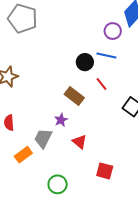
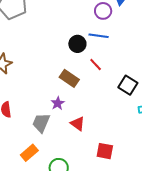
orange rectangle: (23, 155) -> (29, 153), moved

